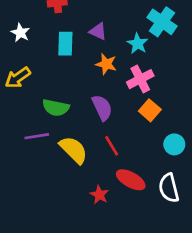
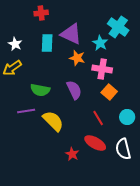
purple triangle: (98, 31) -> (71, 34), size x1.6
white star: (20, 33) -> (15, 44), moved
pink cross: (140, 79) -> (102, 69), turned 36
red line: (112, 146) -> (98, 118), moved

